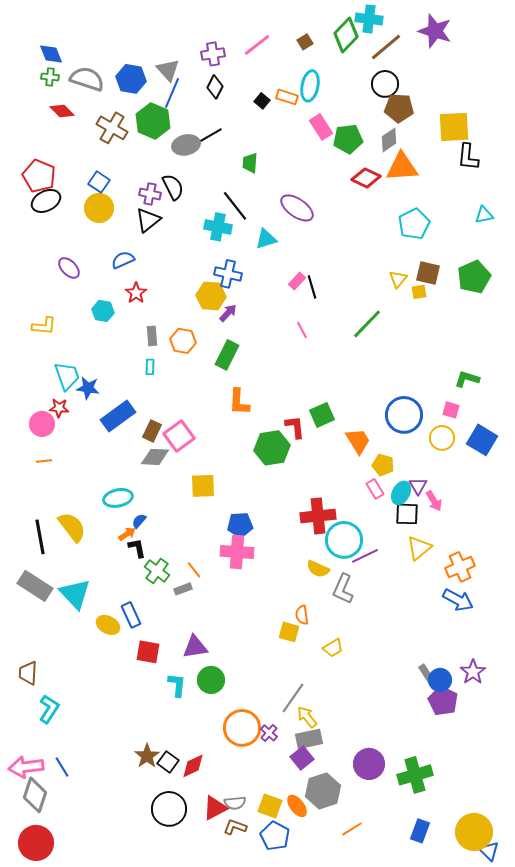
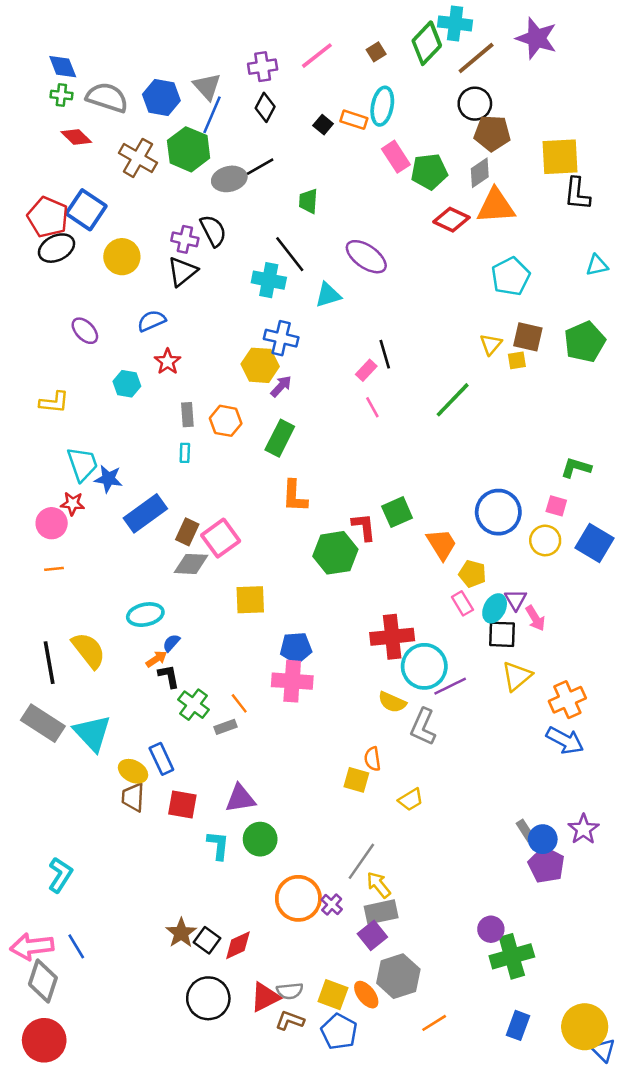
blue square: (99, 182) -> (86, 210), moved, size x1.5
pink rectangle: (297, 281) -> (366, 370), moved
brown trapezoid: (28, 673) -> (133, 797), moved
purple circle: (369, 764) -> (491, 929), moved, size x0.7

